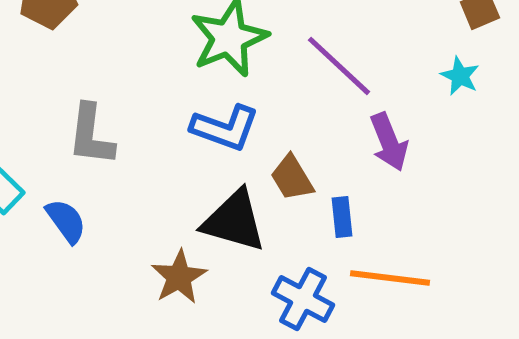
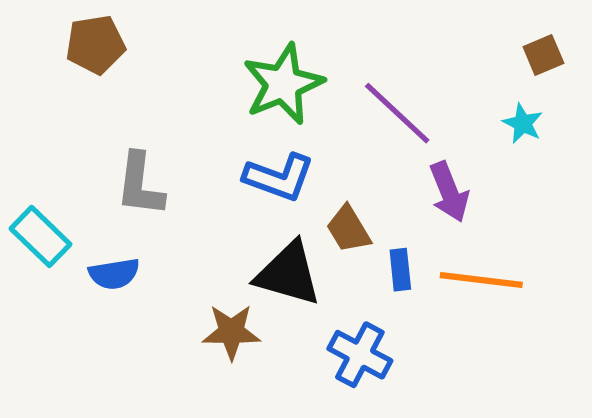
blue semicircle: (66, 221) -> (114, 274), turned 117
brown star: (179, 277) -> (231, 332), turned 30
orange line: (390, 278) -> (481, 280), moved

